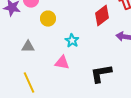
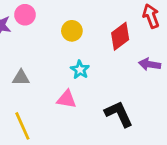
yellow circle: (48, 19) -> (72, 31), moved
black L-shape: (101, 74) -> (119, 114), turned 75

